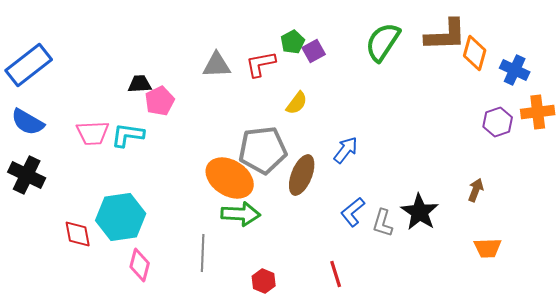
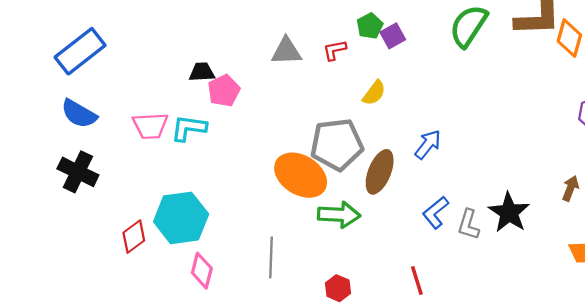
red L-shape: (261, 64) -> (335, 50), size x0.7
green arrow: (241, 214) -> (339, 215), moved
red diamond: (78, 234) -> (134, 237), turned 64

